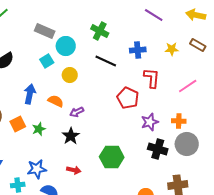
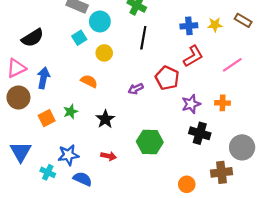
blue cross: (138, 50) -> (189, 26), moved
black line: (106, 61) -> (143, 38), turned 75
red L-shape: (152, 78) -> (193, 56), turned 55
blue arrow: (30, 94) -> (43, 78), moved
purple arrow: (77, 112) -> (136, 89), moved
orange square: (18, 124) -> (47, 118), moved
gray circle: (187, 144) -> (242, 147), moved
cyan cross: (18, 185) -> (48, 172), turned 32

